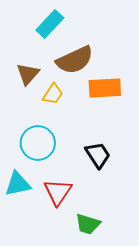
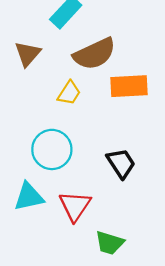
brown triangle: (28, 74) -> (28, 54), moved

